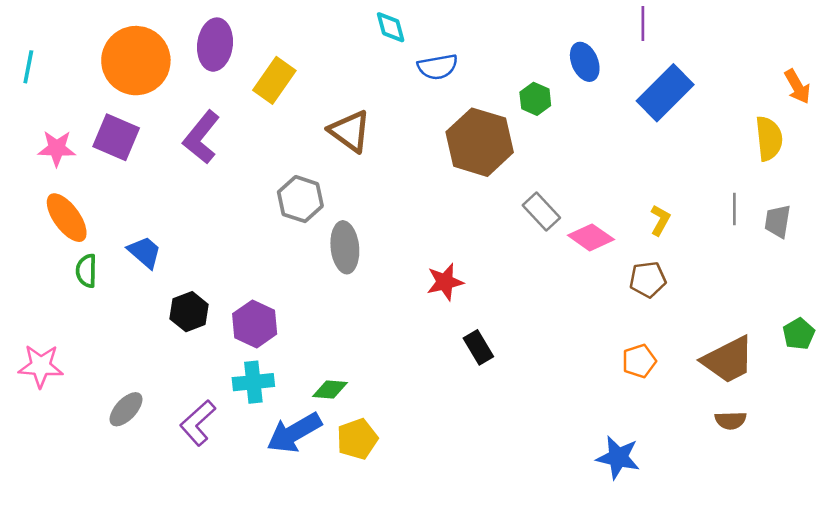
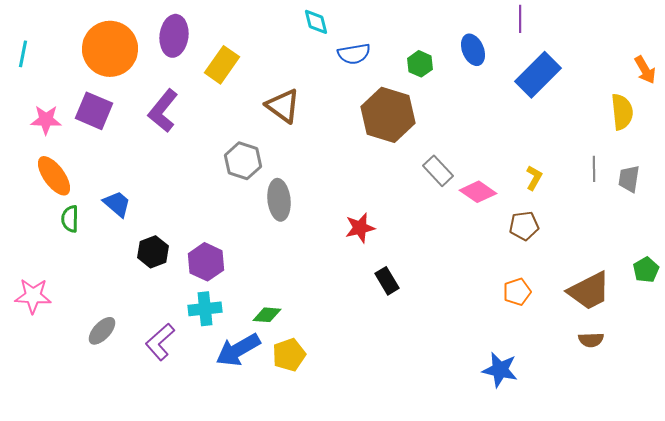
green hexagon: (535, 99) -> (420, 64), moved

